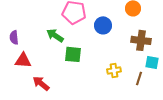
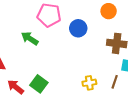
green square: (73, 54) -> (39, 84), moved, turned 30
yellow cross: (114, 70) -> (89, 83), moved

